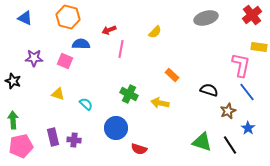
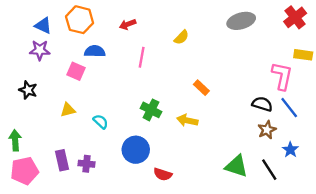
blue triangle: (25, 18) -> (43, 26), moved
red arrow: (109, 30) -> (128, 24), moved
purple star: (34, 58) -> (40, 50), moved
black star: (13, 81) -> (28, 90), moved
black semicircle: (209, 90) -> (262, 104), moved
yellow triangle: (58, 94) -> (68, 110), turned -32

